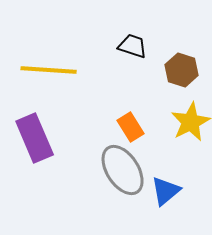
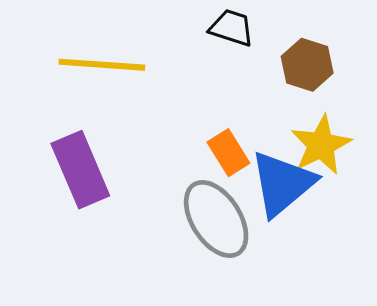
blue triangle: (166, 191) -> (282, 184), moved, size x1.5

